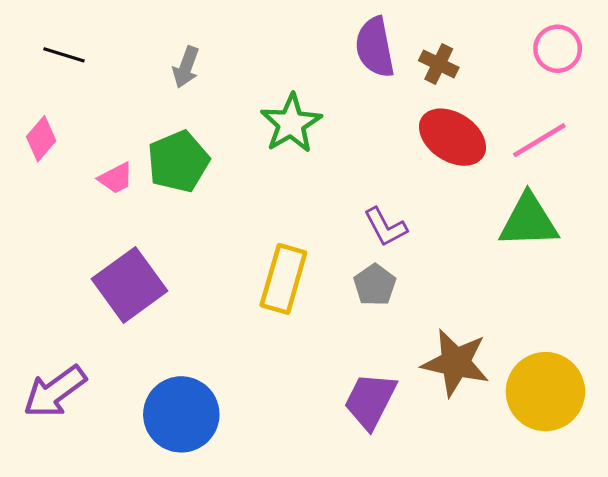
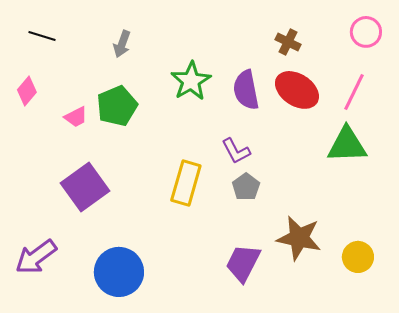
purple semicircle: (375, 47) -> (246, 90), moved
pink line: (539, 140) -> (354, 92), turned -33
purple L-shape: (385, 227) -> (236, 151), moved
yellow circle: (545, 392) -> (358, 257), size x0.6

